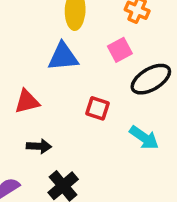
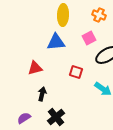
black arrow: (39, 146) -> (42, 94), turned -80

